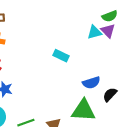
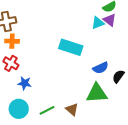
cyan rectangle: (61, 56) -> (71, 47), size x1.6

